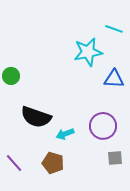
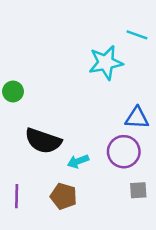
blue triangle: (114, 79) -> (137, 118), moved
purple line: (14, 163) -> (17, 196), turned 42

